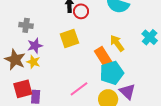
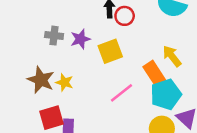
purple star: (35, 46) -> (80, 39), moved
pink line: (79, 89) -> (121, 93), moved

